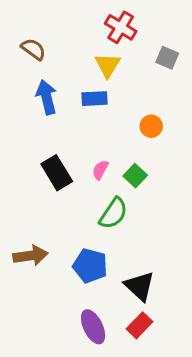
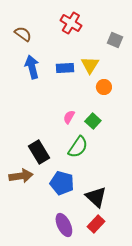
red cross: (121, 27) -> (71, 23), moved
yellow triangle: (108, 65) -> (90, 65), moved
black rectangle: (57, 173) -> (39, 152), moved

